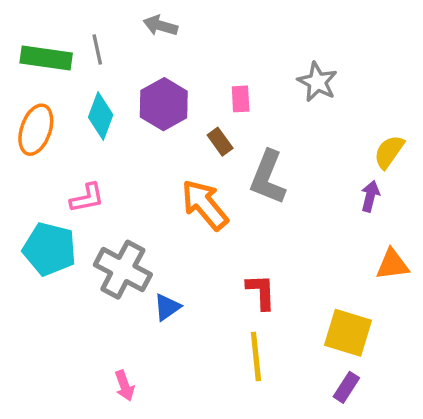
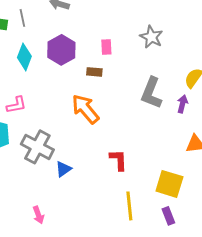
brown rectangle: (220, 142) -> (94, 72), turned -49
gray L-shape: (268, 177) -> (151, 93), moved
yellow line: (256, 357) -> (129, 206), moved
purple rectangle: (346, 387) -> (168, 216), turned -54

